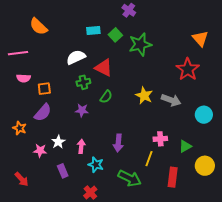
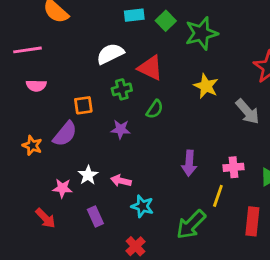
orange square: (44, 89) -> (83, 105), moved
yellow star: (144, 96) -> (206, 86), moved
gray arrow: (171, 100) -> (247, 112), turned 30
orange star: (20, 128) -> (32, 146), moved
purple arrow: (118, 143) -> (189, 163), moved
pink arrow: (81, 146) -> (121, 181), turned -80
green arrow: (130, 178) -> (191, 225), turned 110
red arrow: (22, 179) -> (45, 218), moved

